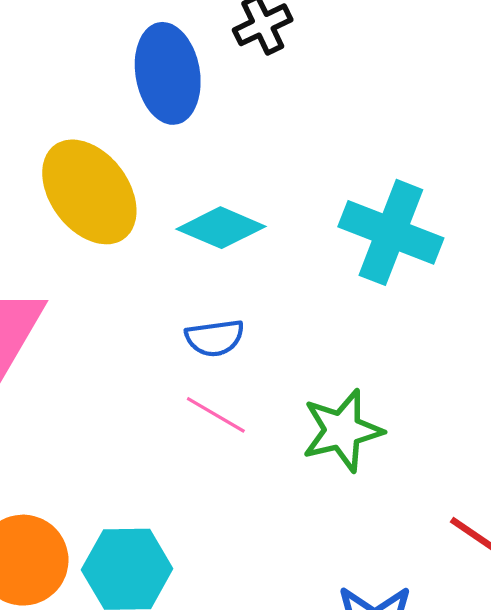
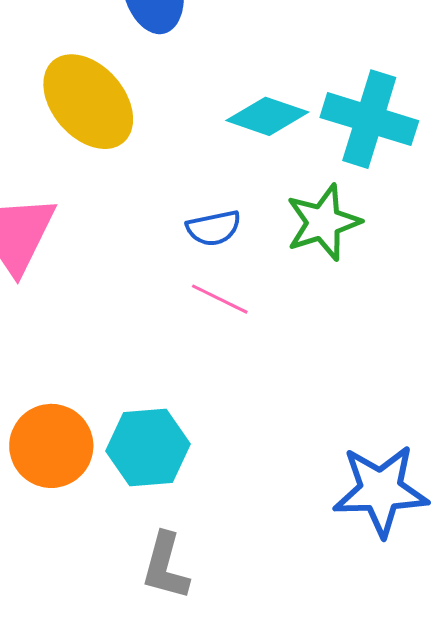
cyan diamond: (221, 228) -> (267, 116), moved
green star: (342, 431) -> (323, 222), moved

